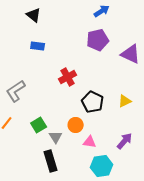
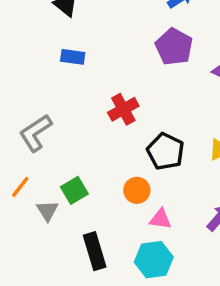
purple pentagon: (98, 40) -> (174, 47), turned -30
gray triangle: (56, 137) -> (47, 211), moved
cyan hexagon: (102, 166) -> (154, 260), moved

